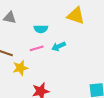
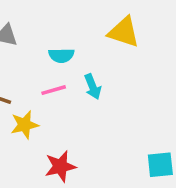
cyan arrow: (59, 46) -> (93, 87), turned -88

